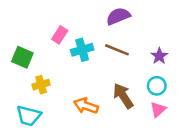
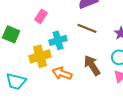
cyan cross: (82, 50) -> (58, 40), moved
yellow cross: (41, 85) -> (40, 56), moved, size x1.5

